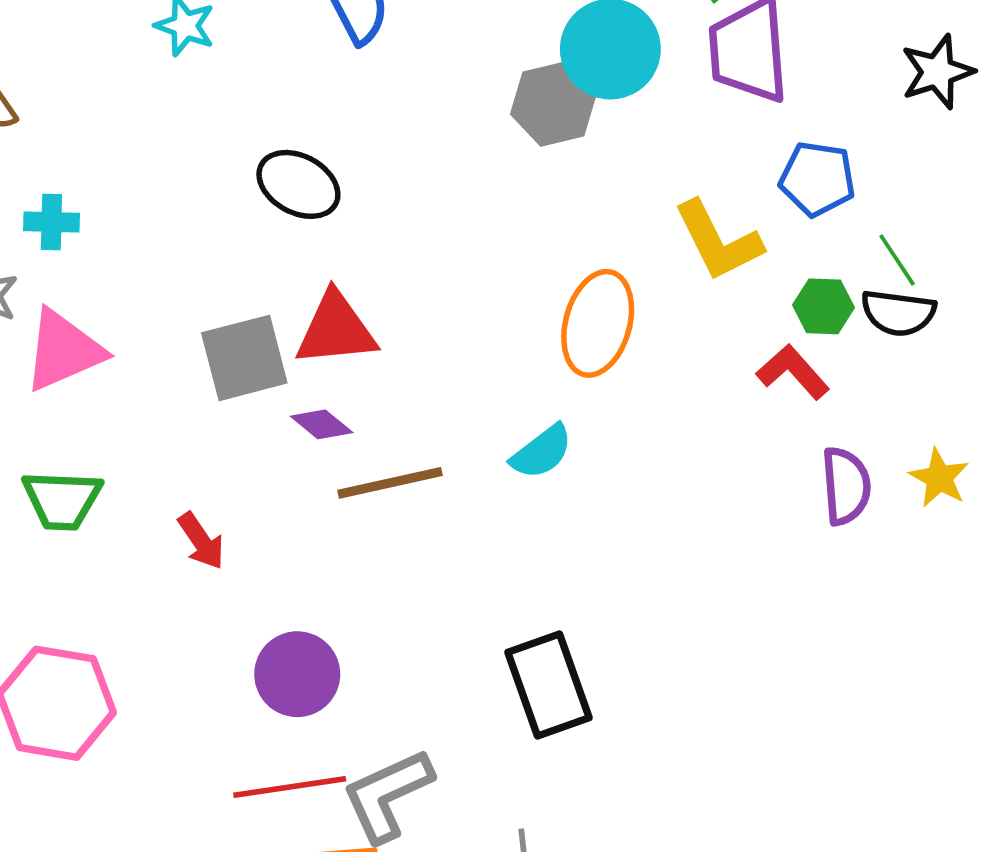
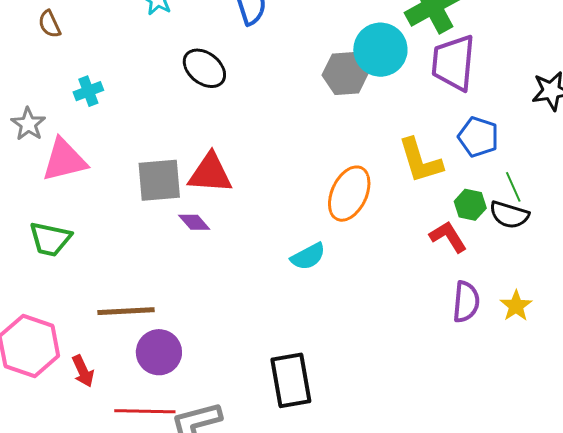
black ellipse: (298, 184) -> (204, 68), moved
cyan cross: (51, 222) -> (88, 91), moved, turned -32
brown line: (390, 483) -> (126, 311), moved
red arrow: (201, 541) -> (83, 371), moved

